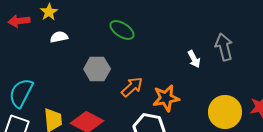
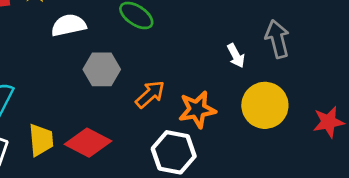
white semicircle: (59, 37) -> (69, 25), moved, size x1.4
yellow circle: (225, 112) -> (265, 105), moved

